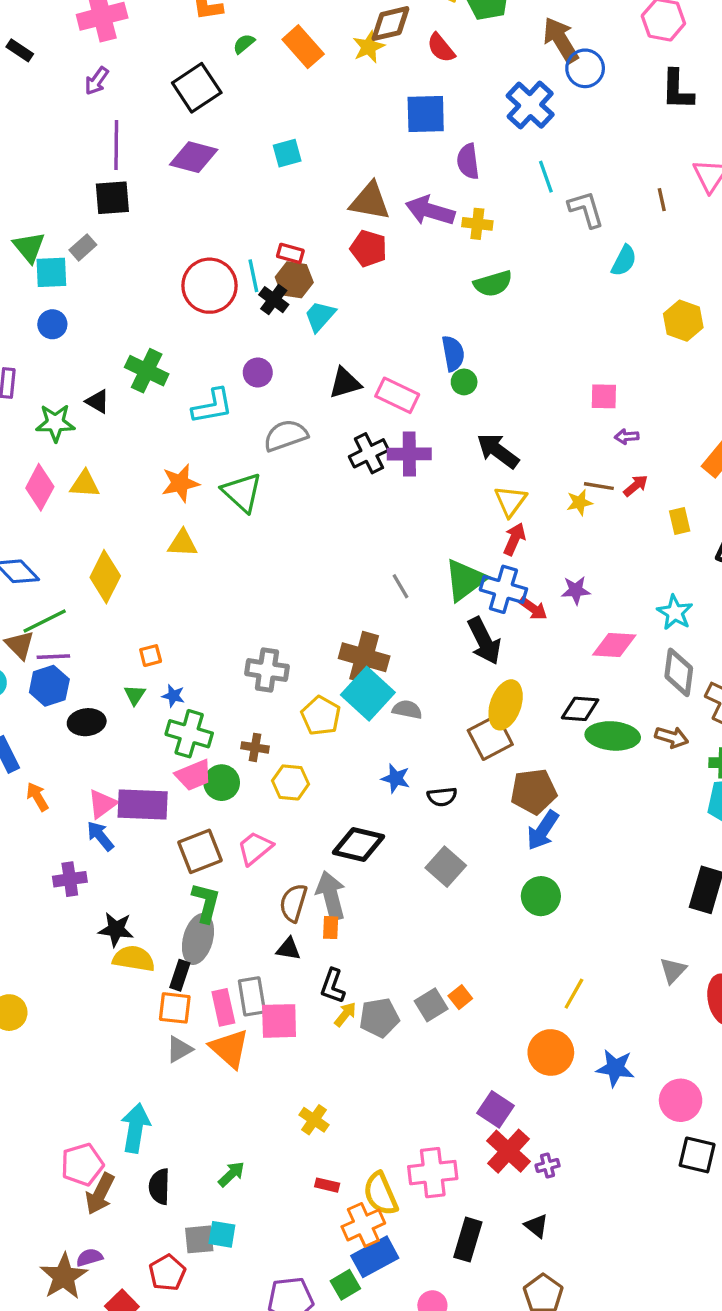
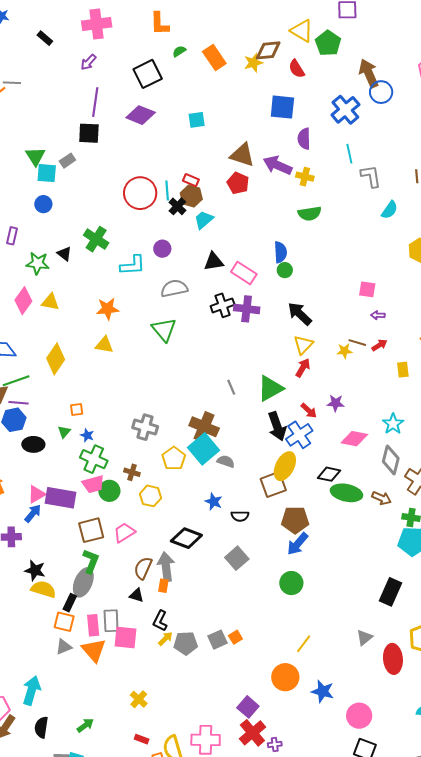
green triangle: (242, 492) -> (164, 330), moved
blue cross: (503, 589) -> (299, 435), moved, turned 32
blue arrow: (100, 836) -> (33, 513), turned 72

